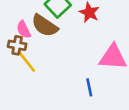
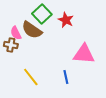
yellow line: (26, 61) -> (31, 77), moved

